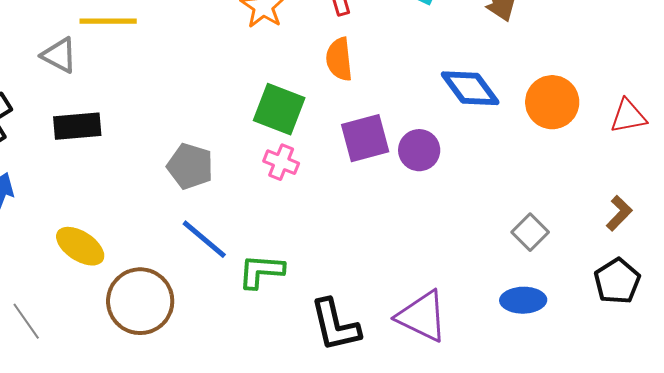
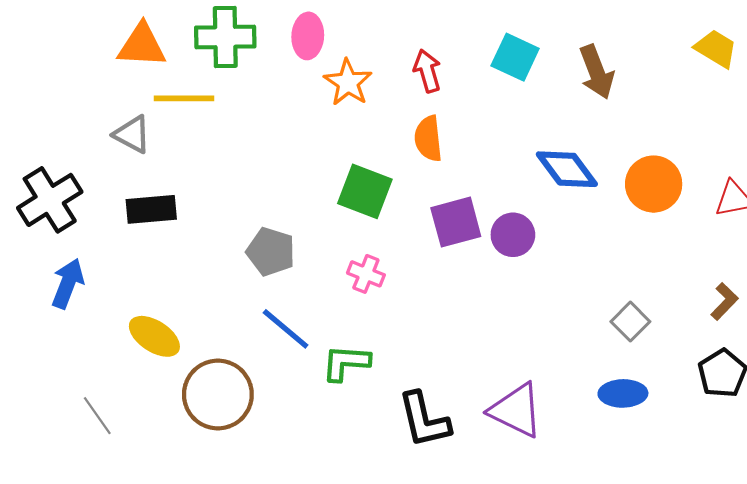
pink cross: (281, 162) -> (366, 274), moved

